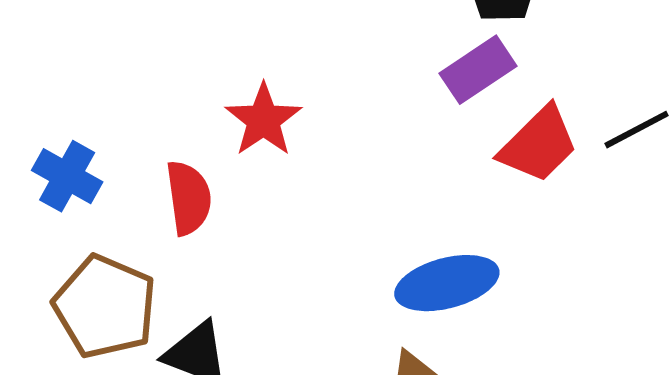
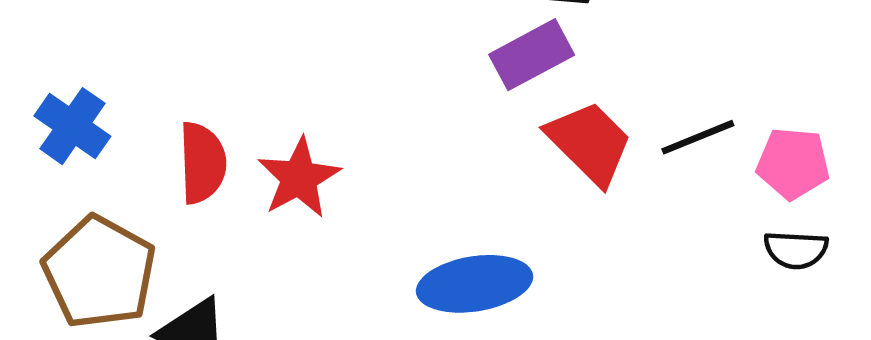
red star: (263, 120) -> (299, 178), moved
red trapezoid: (539, 144) -> (590, 143), turned -96

